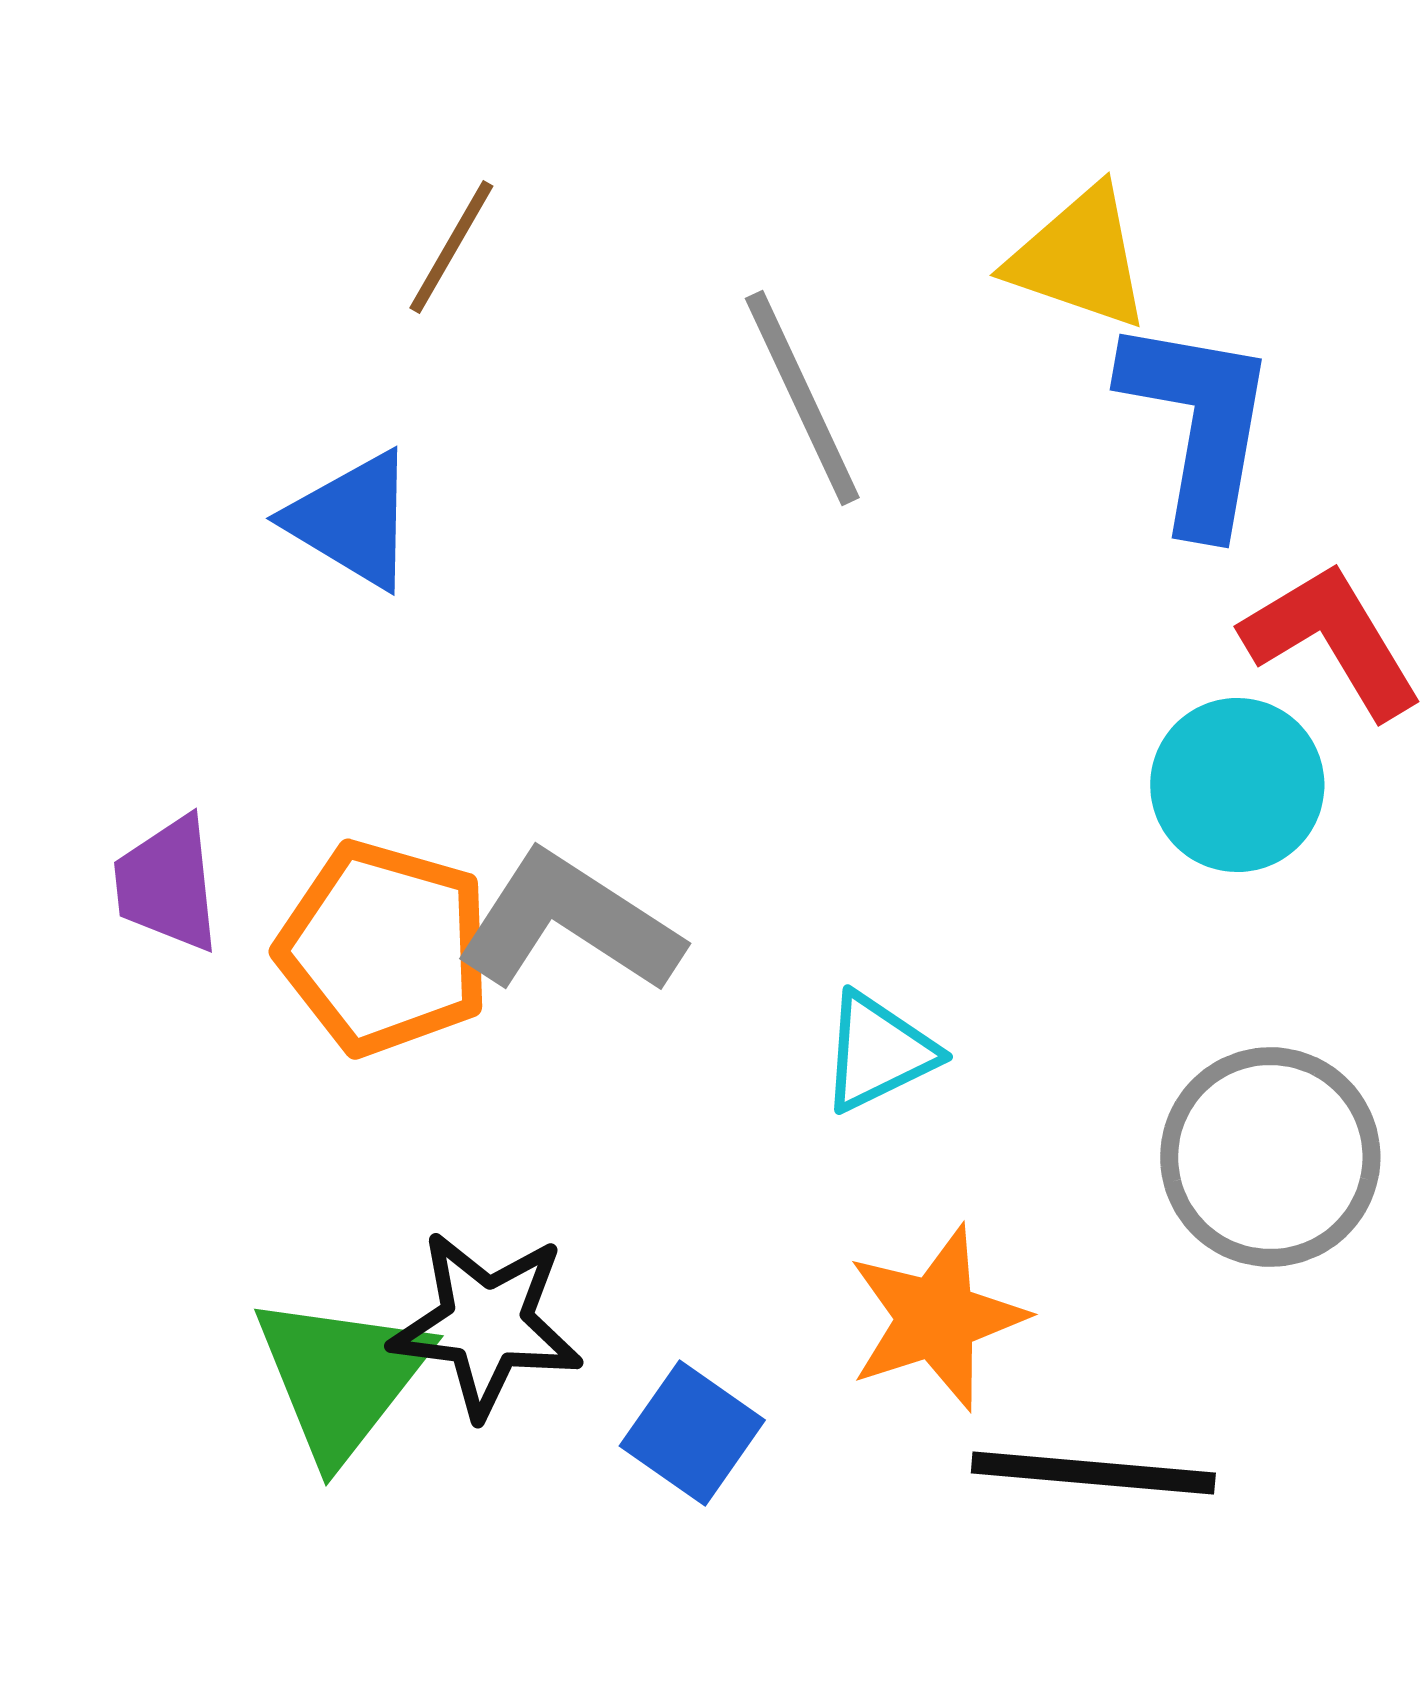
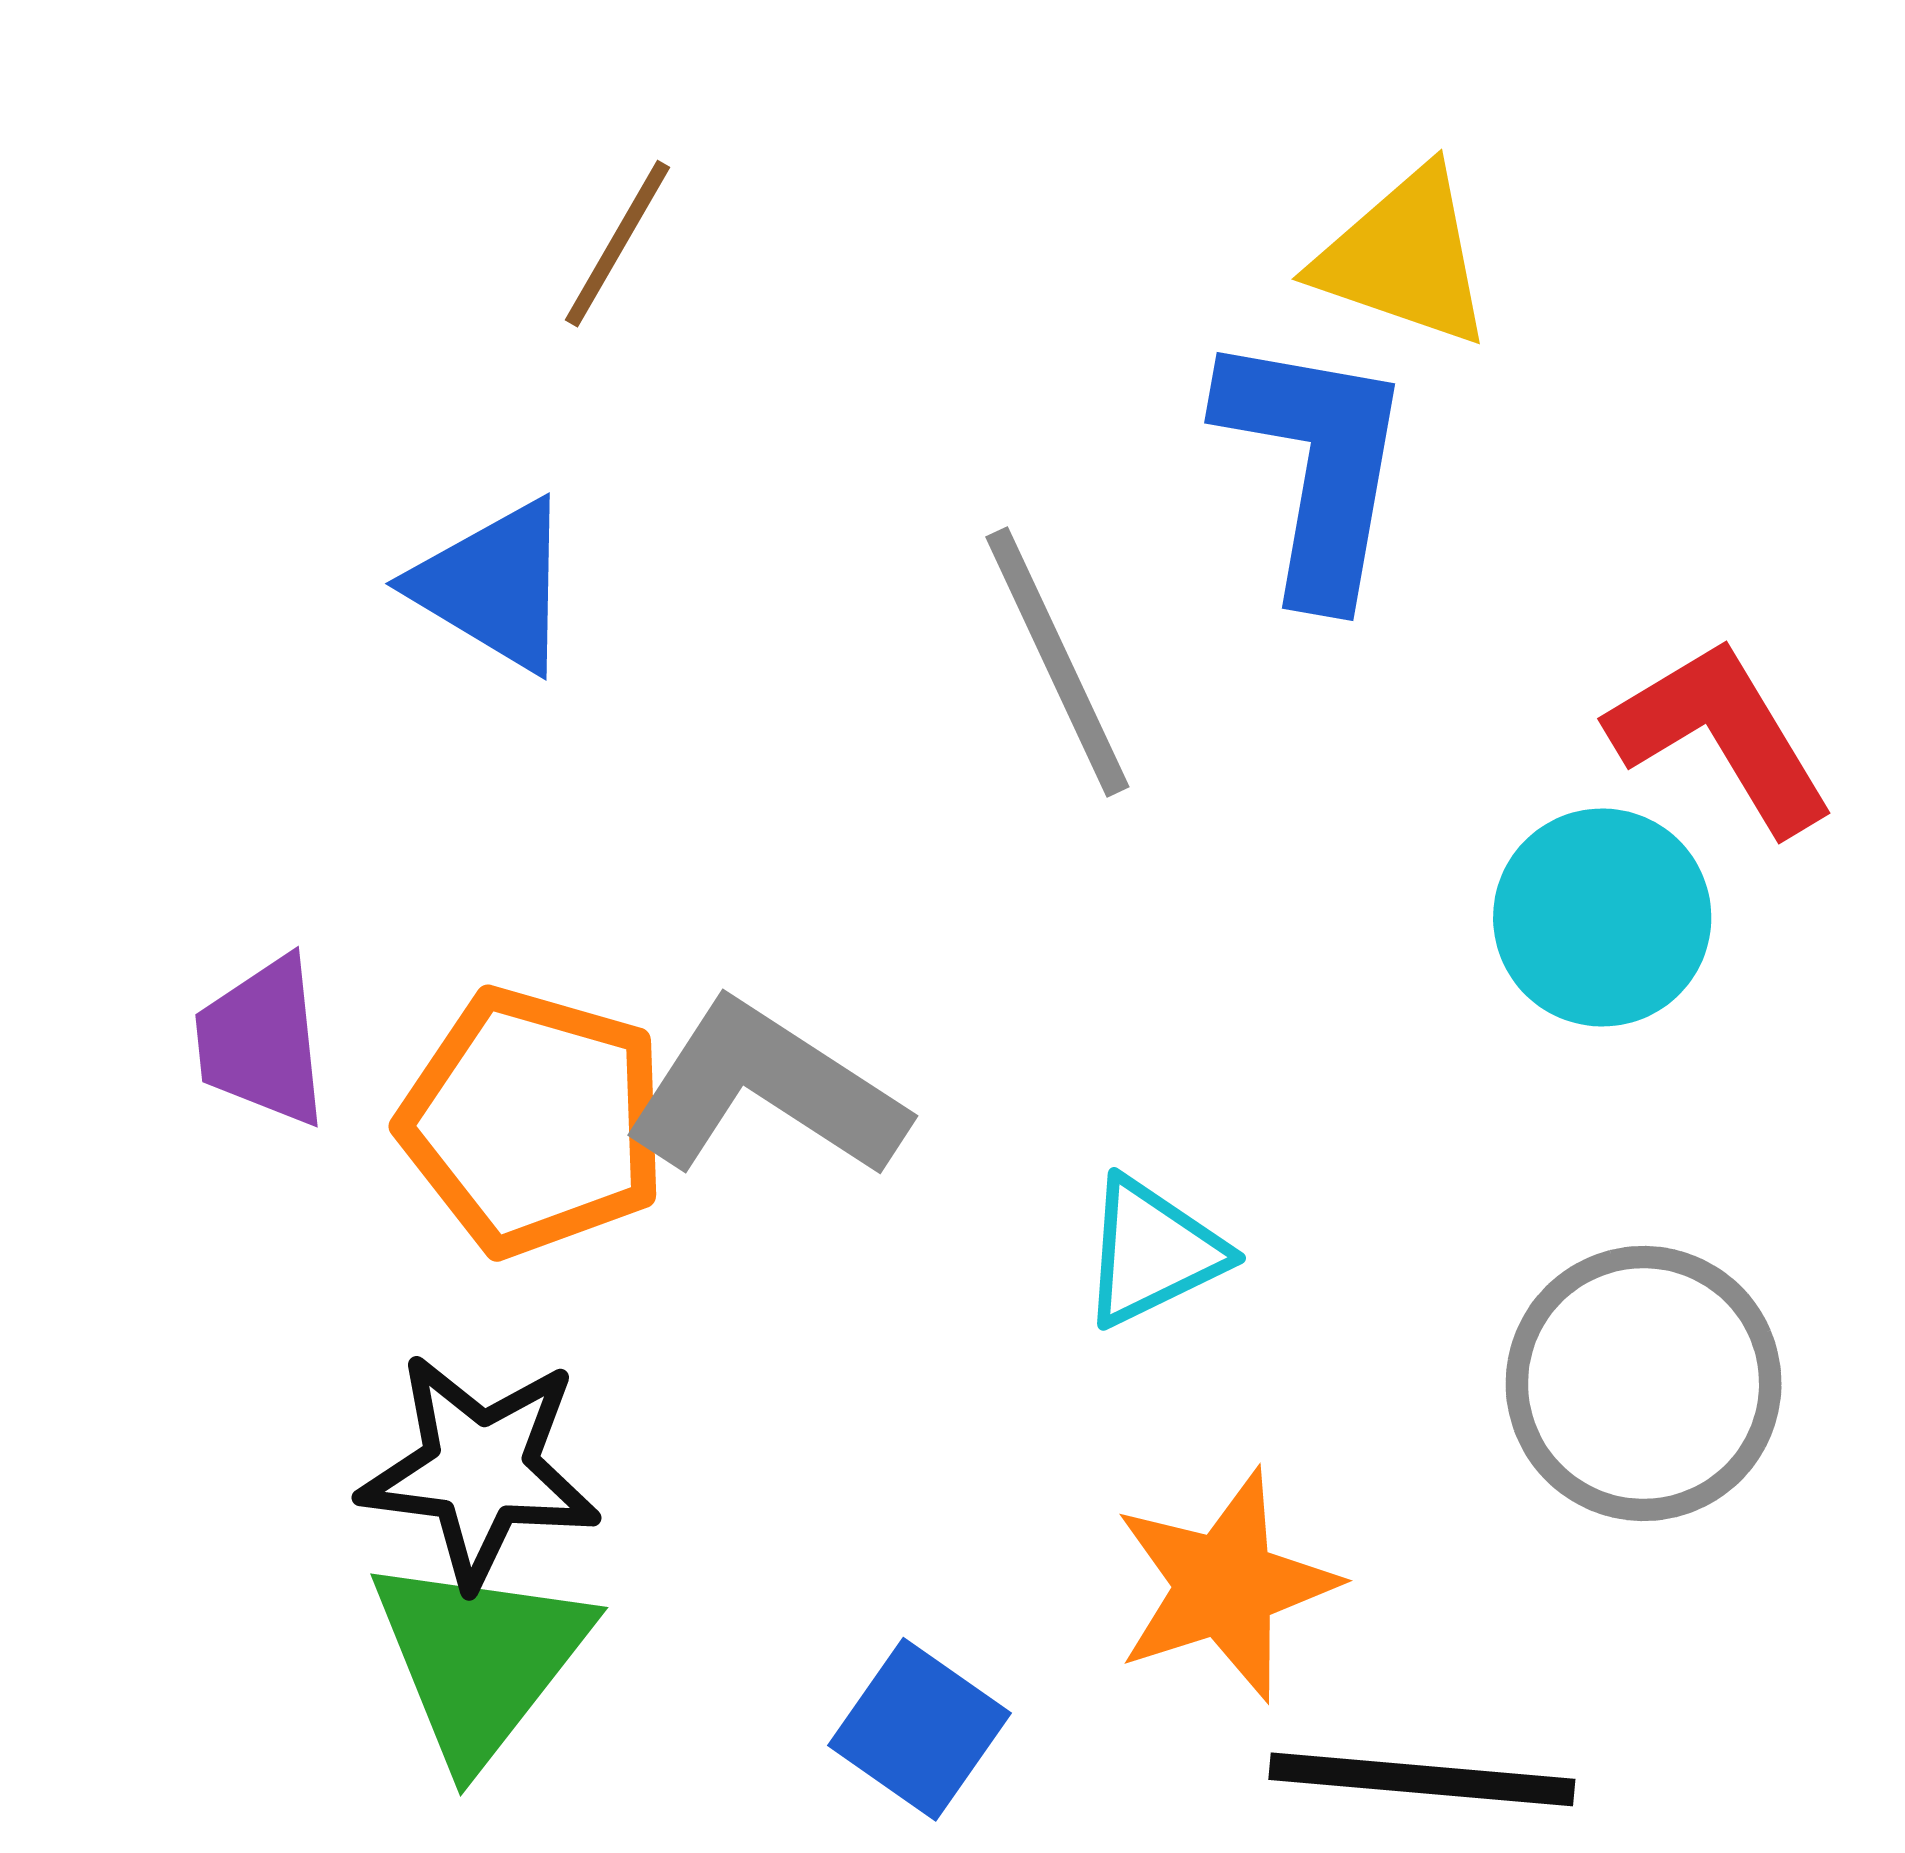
gray line: (802, 398) -> (1057, 662), moved
blue L-shape: (1198, 424) -> (1315, 465), moved
black star: (486, 1324) -> (480, 1470), moved

